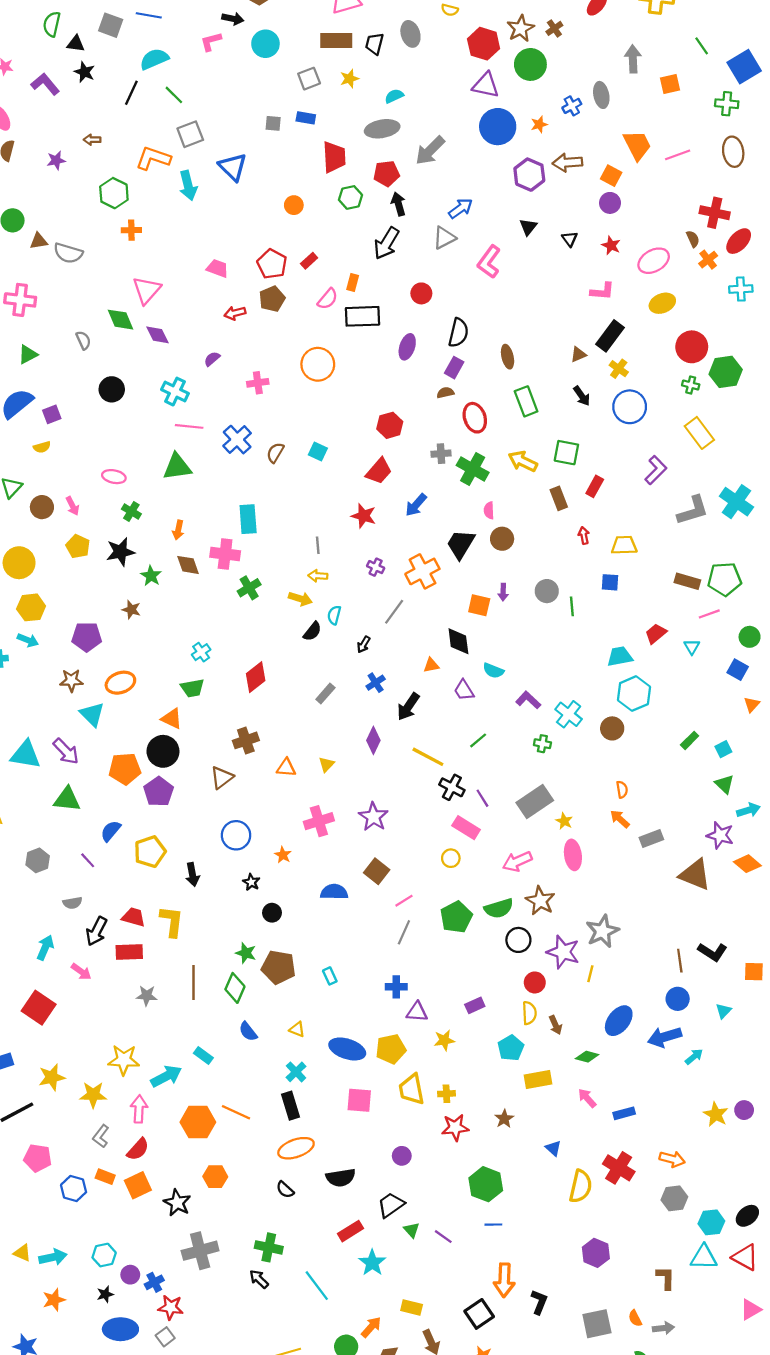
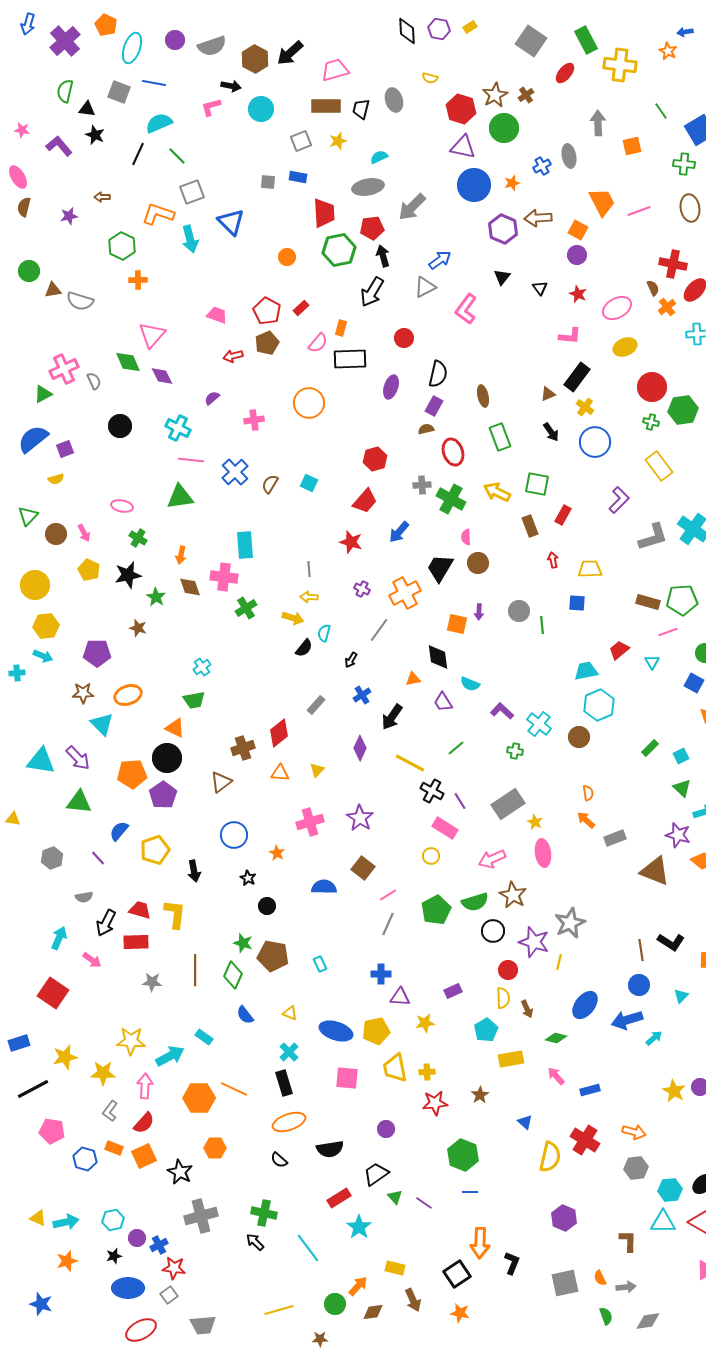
green hexagon: (351, 197) -> (339, 250), size x1.5
pink cross: (20, 300) -> (64, 369), moved, turned -32
red diamond: (256, 677) -> (279, 733), moved

